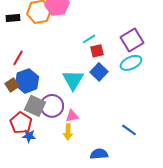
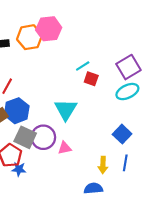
red square: (97, 51) -> (91, 79), turned 32
blue square: (99, 72) -> (122, 134), moved
blue line: (129, 130) -> (125, 163), turned 63
yellow arrow: (68, 132) -> (103, 165), moved

